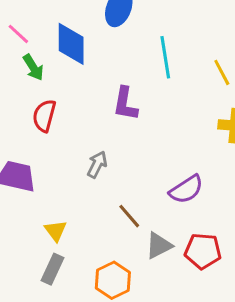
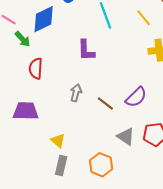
blue diamond: (71, 44) -> (44, 19), turned 76
brown line: (129, 216) -> (105, 104), moved
gray triangle: (159, 246) -> (126, 137), turned -48

